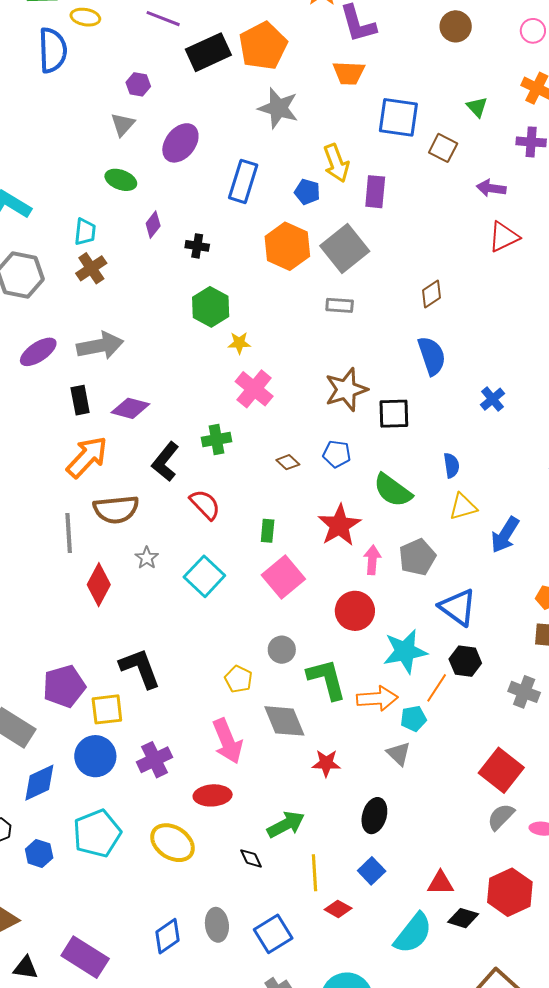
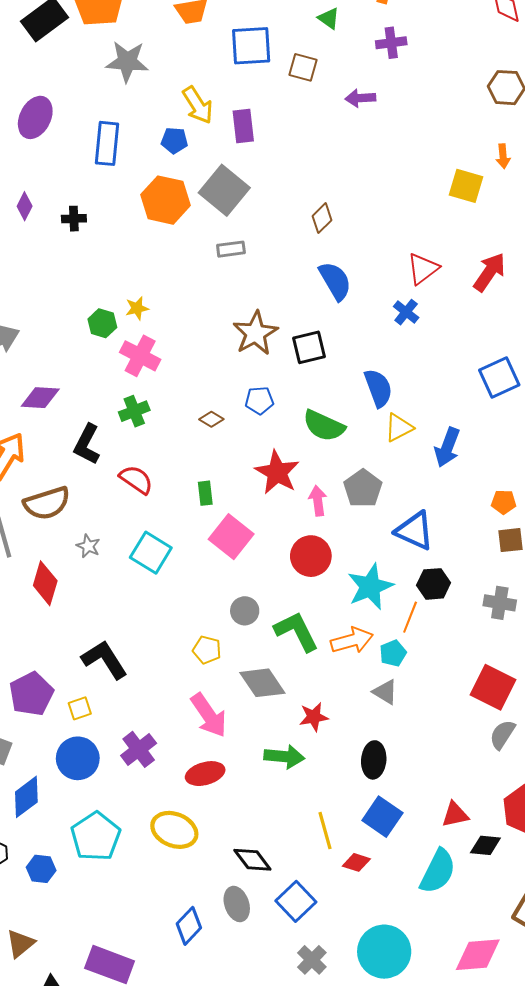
red triangle: (504, 237) -> (423, 269), moved
green hexagon: (211, 307) -> (102, 323), moved, size x0.7
pink cross: (254, 389) -> (140, 356), moved
blue semicircle: (451, 465) -> (378, 388), size x1.5
yellow square: (107, 709) -> (80, 708), size x0.7
green arrow: (286, 825) -> (284, 757), moved, turned 45
black diamond: (251, 858) -> (252, 860), moved, size x1.5
blue square: (372, 871) -> (382, 817), size x1.4

